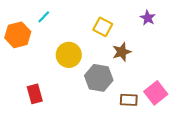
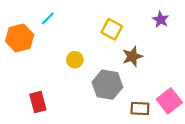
yellow circle: (69, 55) -> (75, 60), size x0.6

